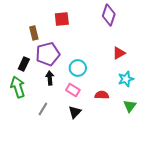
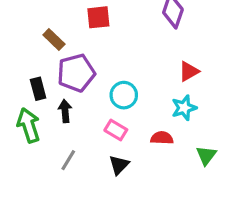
brown rectangle: (34, 33) -> (54, 40), turned -32
black rectangle: (24, 64) -> (38, 89), turned -40
black arrow: (50, 78) -> (65, 111), moved
cyan star: (126, 79) -> (184, 108), moved

